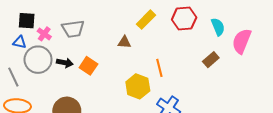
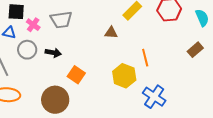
gray circle: (38, 60) -> (27, 50), size x0.7
orange square: (88, 66) -> (76, 75), moved

